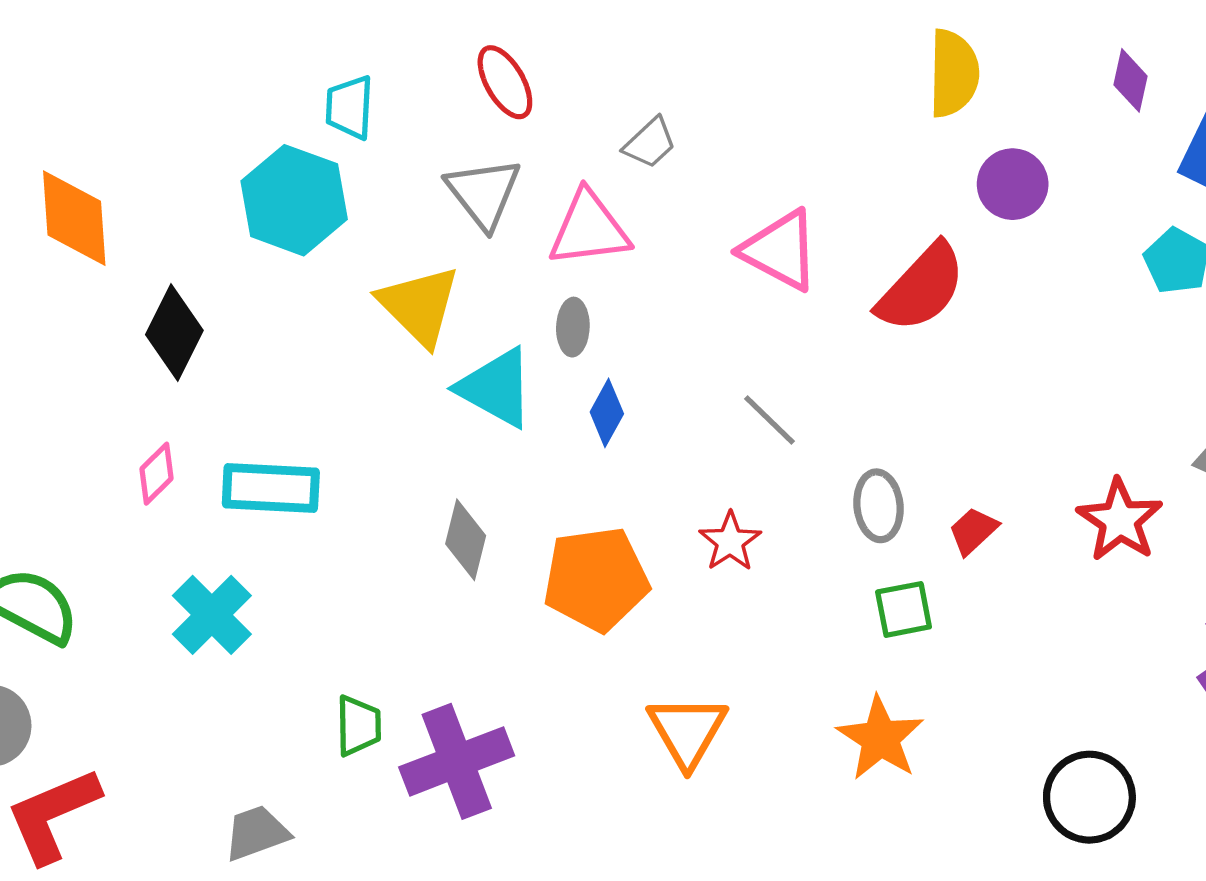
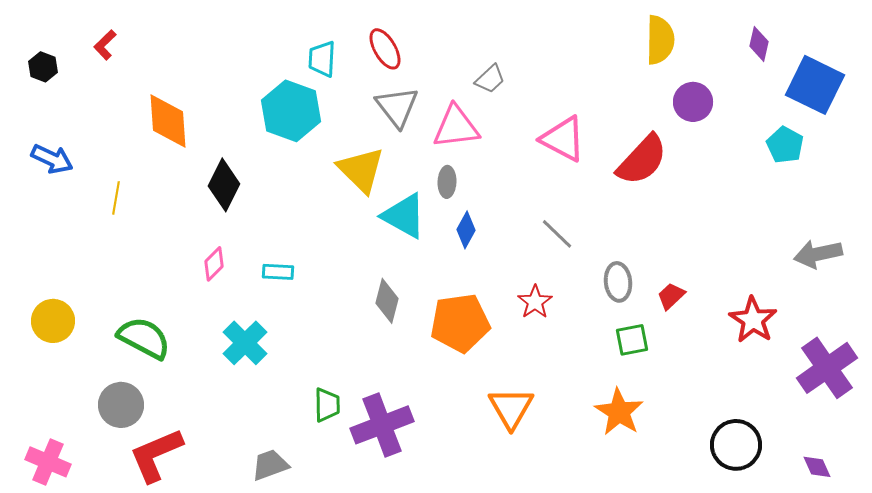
red ellipse: (505, 82) -> (385, 49), moved
cyan rectangle: (271, 488) -> (278, 272), size x0.6
red star: (1120, 520) -> (753, 320), moved

